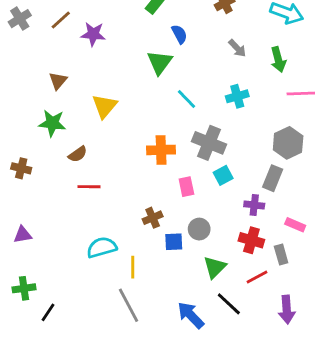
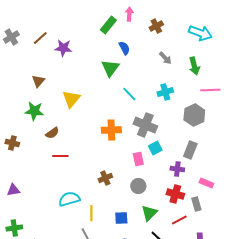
gray hexagon: (288, 143) -> (194, 115), moved
pink rectangle: (186, 187) -> (138, 159), moved
blue square: (174, 242) -> (121, 218), moved

